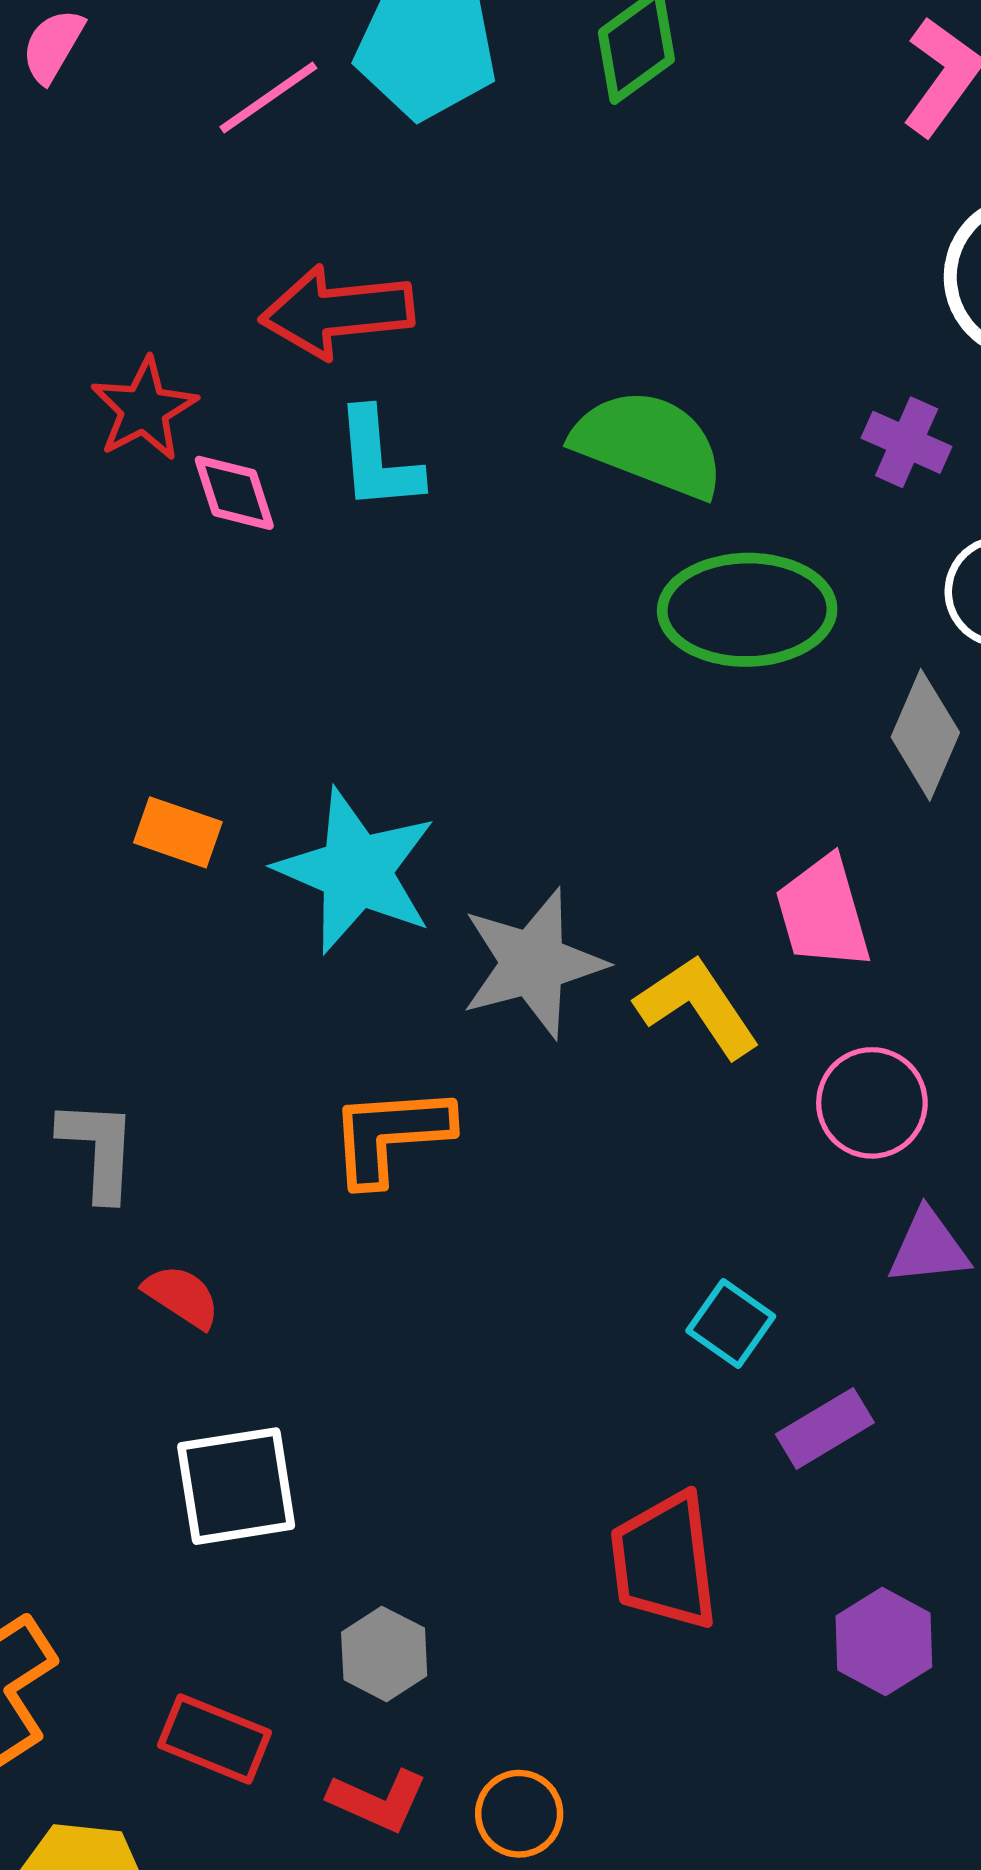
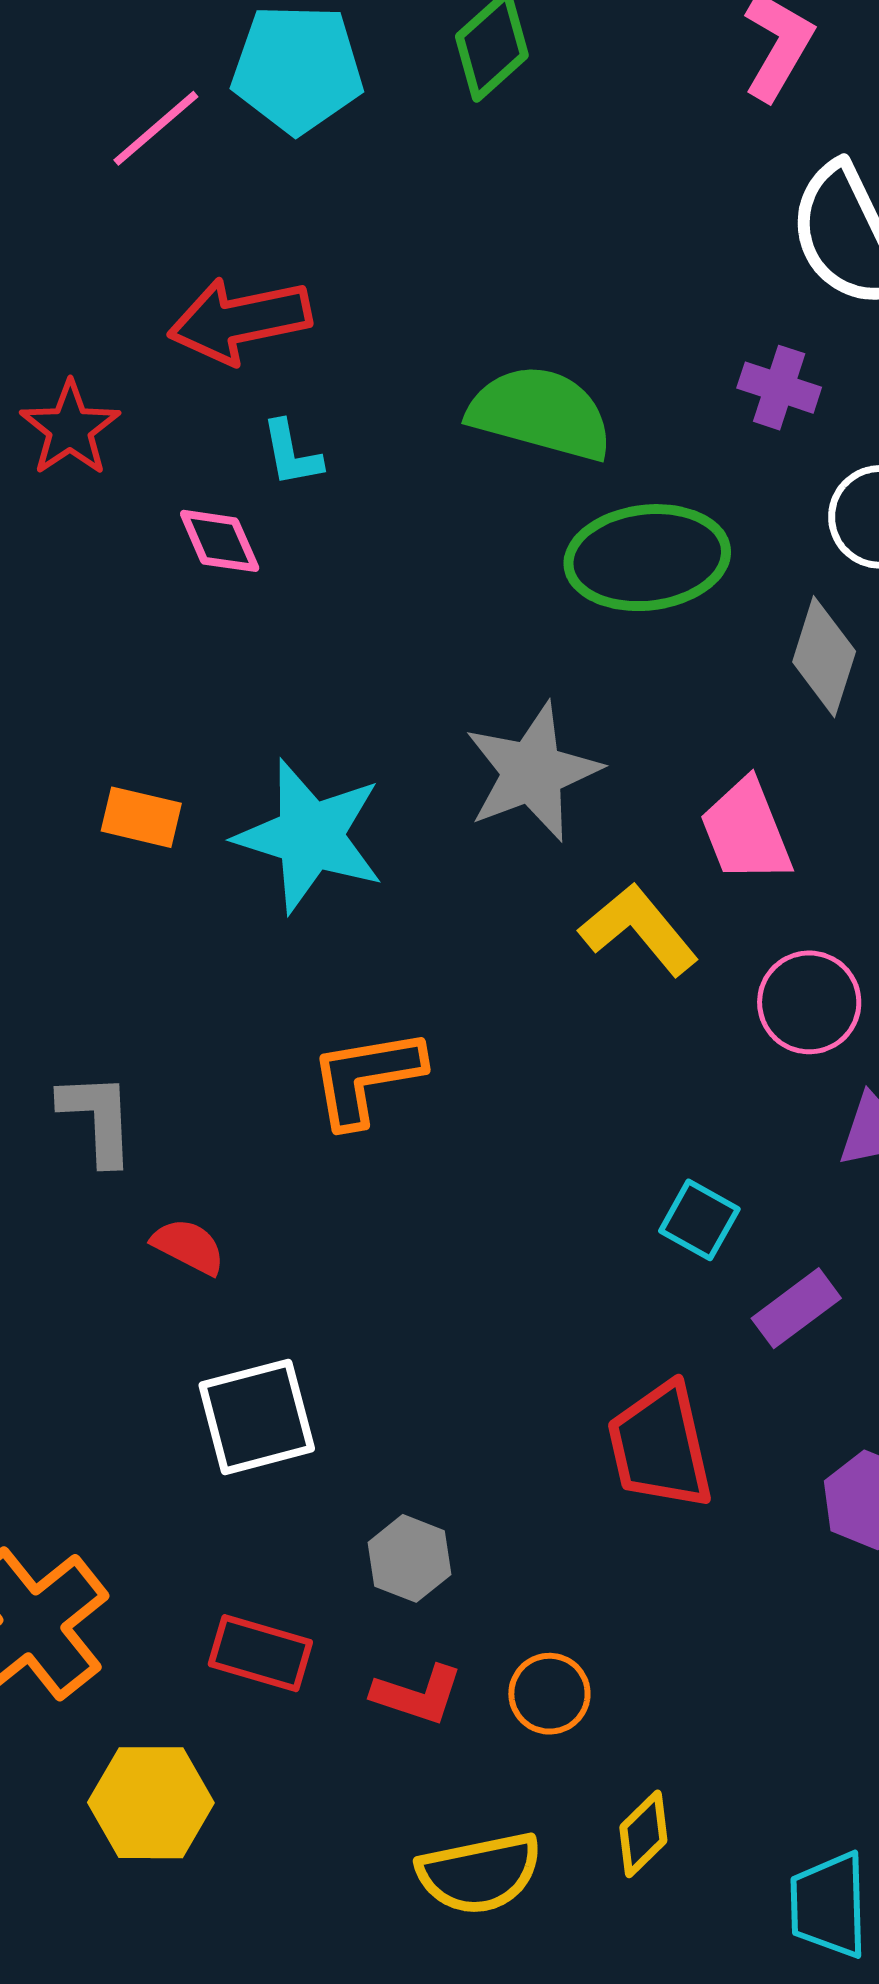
cyan L-shape: (378, 460) -> (292, 454), size x0.7
pink diamond: (234, 493) -> (220, 541), moved
gray star: (533, 963) -> (532, 772), moved

